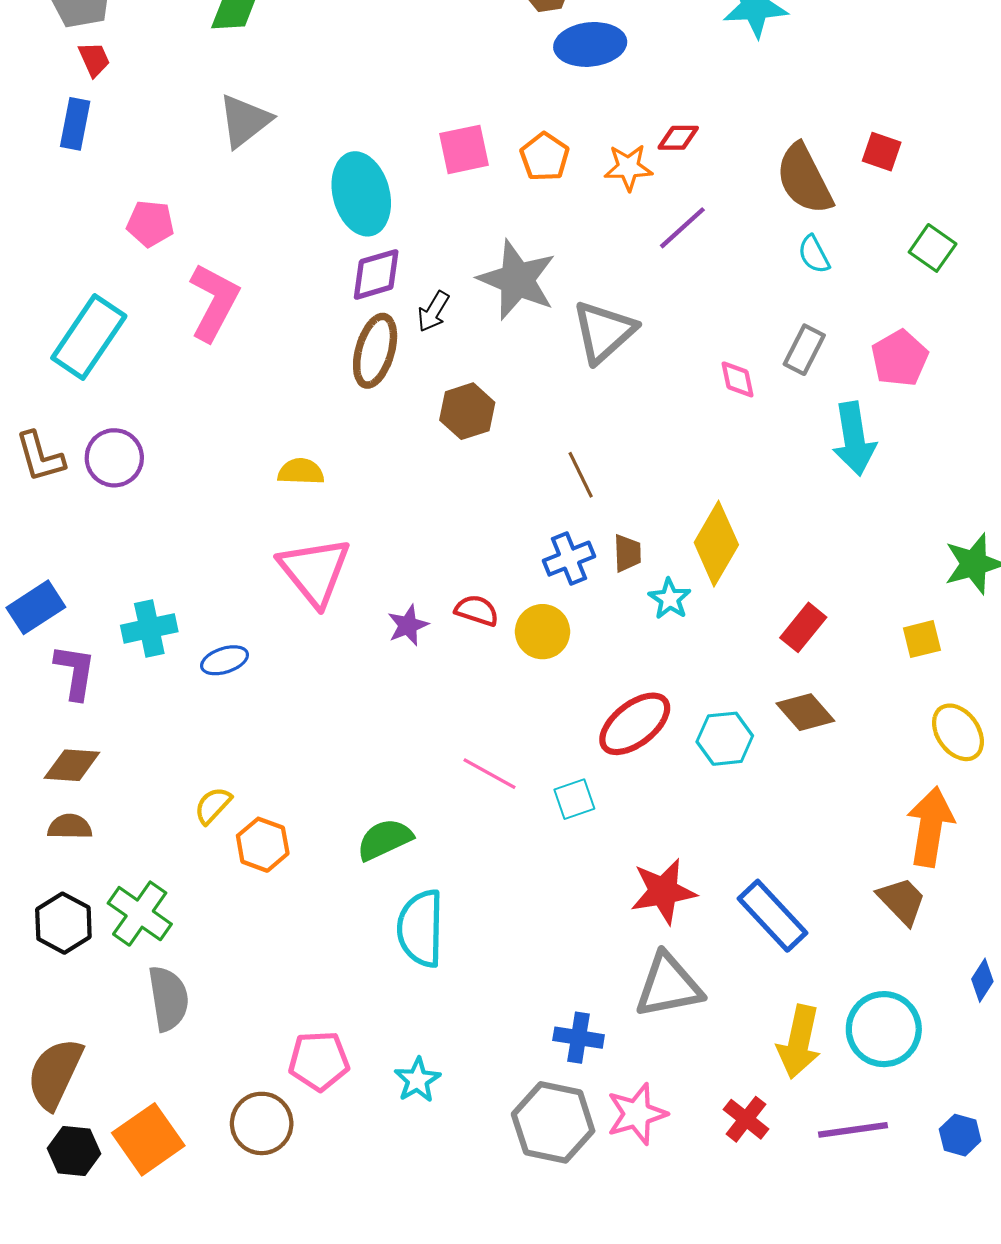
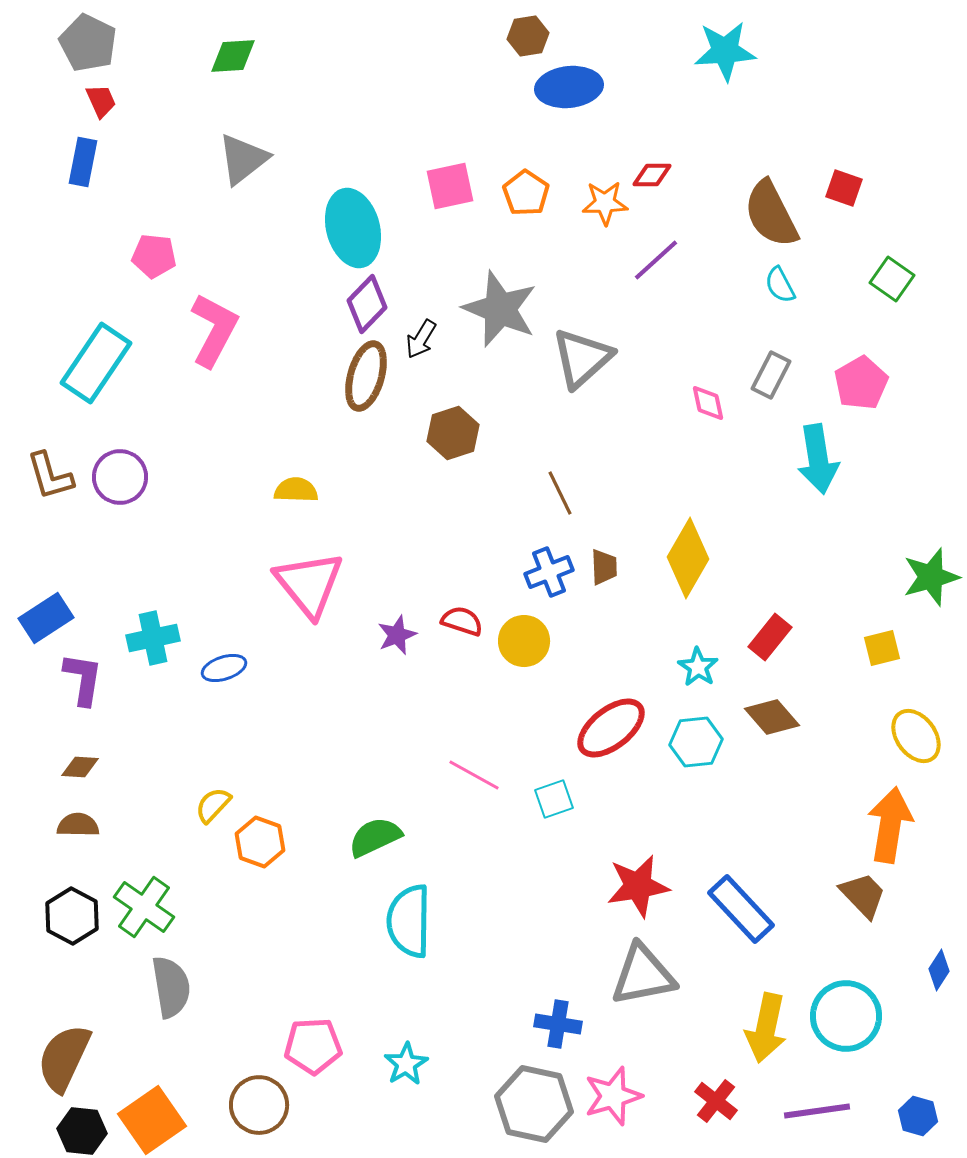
purple diamond: (376, 274) -> (367, 304), turned -30
cyan star: (670, 599) -> (698, 667), moved
brown diamond: (72, 765) -> (80, 767), size x0.7

